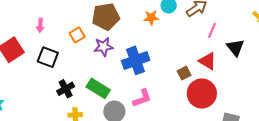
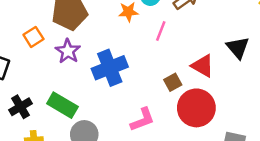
pink line: (212, 30) -> (161, 31), moved
purple star: (103, 47) -> (68, 51), turned -30
pink L-shape: (142, 98) -> (142, 120), moved

